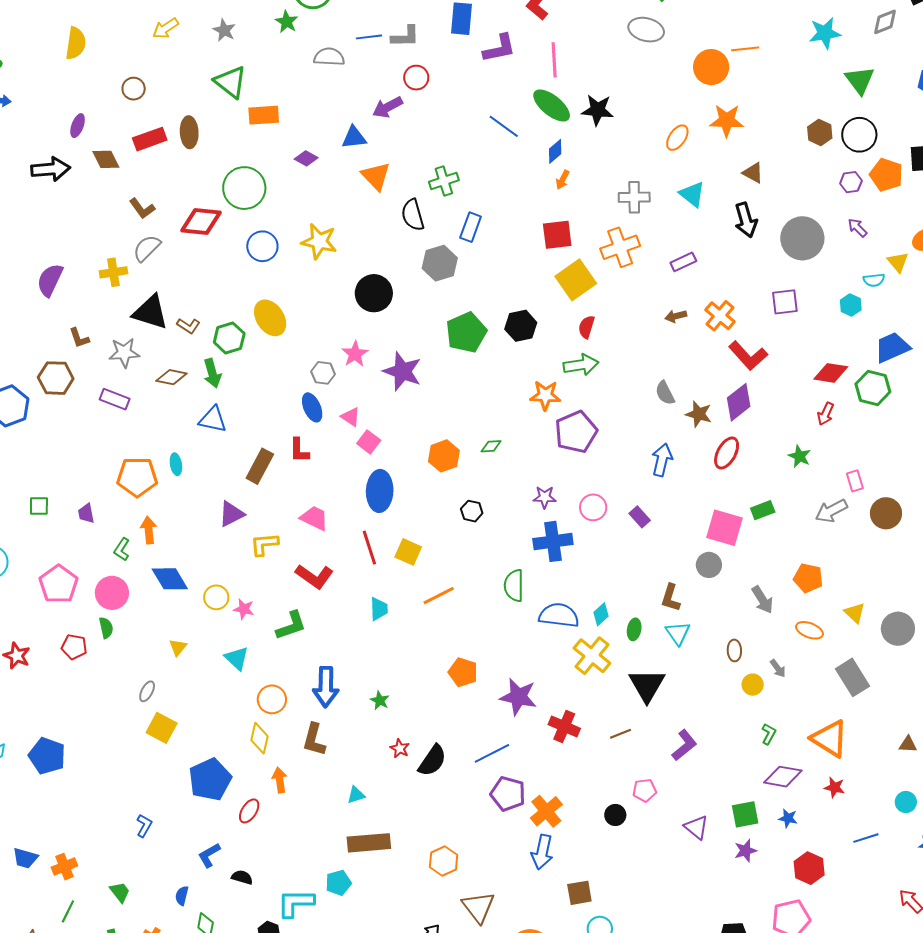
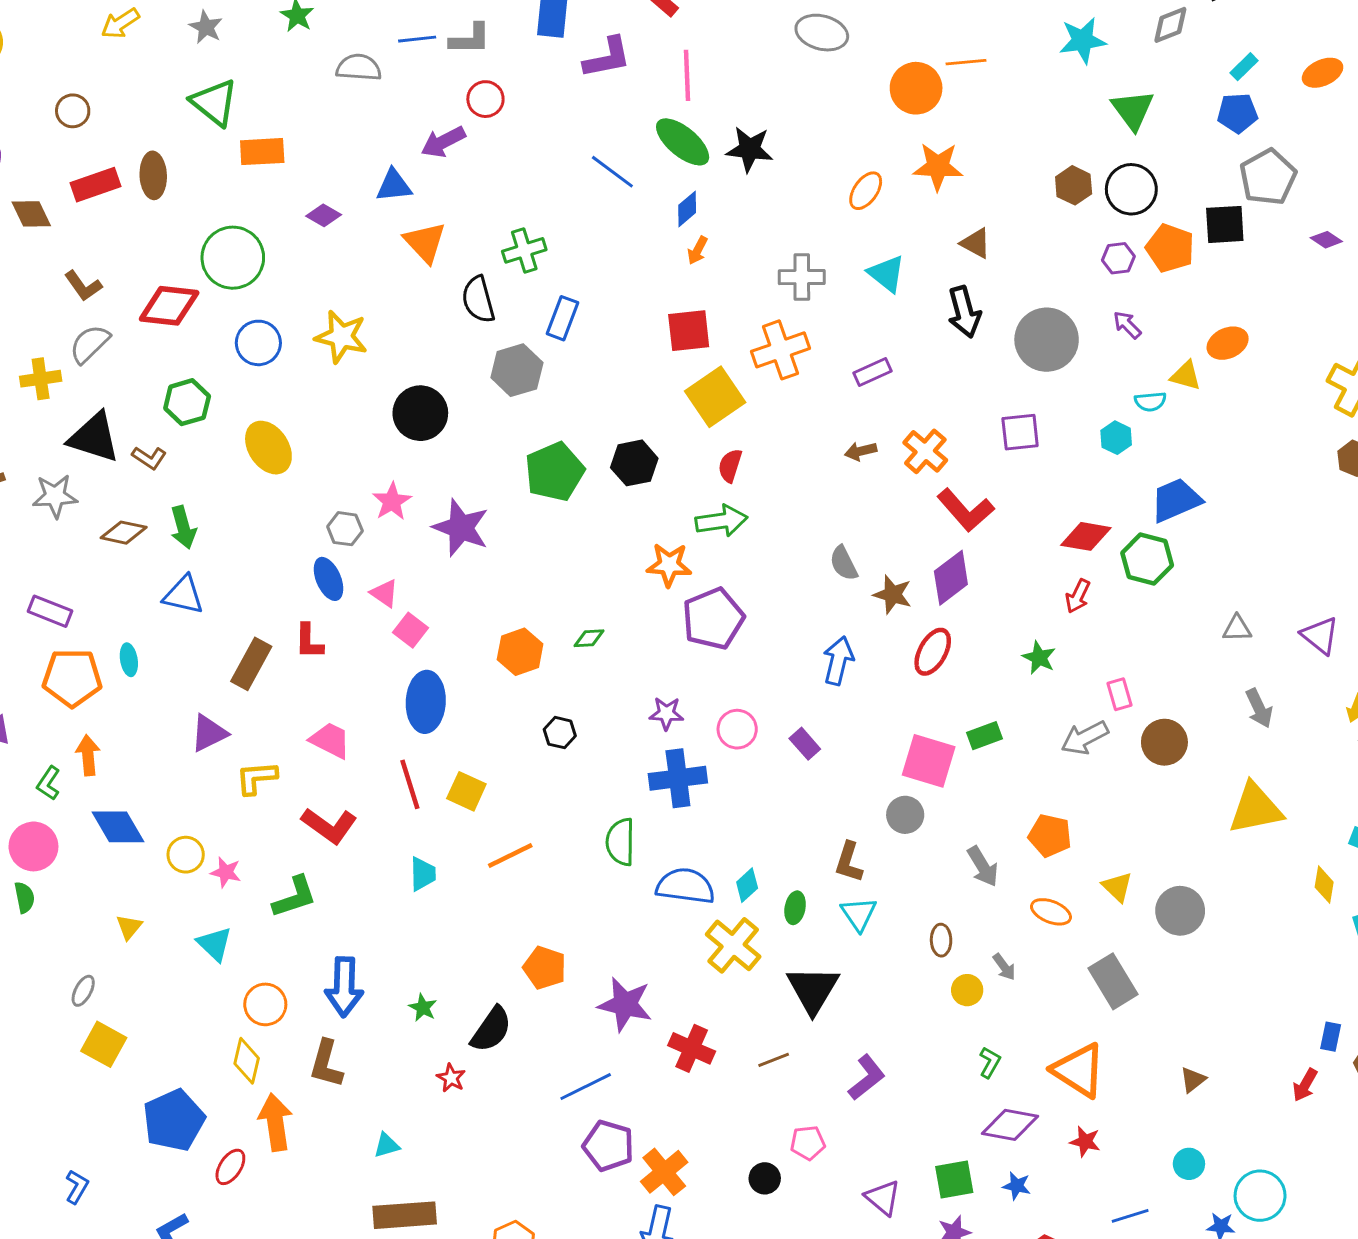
yellow triangle: (898, 262) -> (1186, 376), turned -35
green hexagon: (229, 338) -> (187, 402), moved
purple rectangle: (115, 399) -> (50, 611), moved
brown triangle: (908, 744) -> (1193, 1080), turned -42
black semicircle: (432, 761) -> (491, 1029), moved
orange arrow: (280, 780) -> (275, 1122), size x1.5

